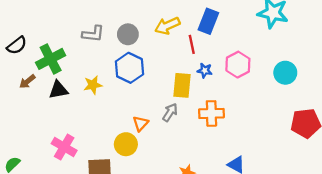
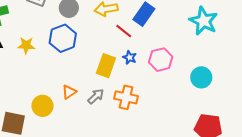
red line: (192, 44) -> (124, 31), turned -54
gray arrow: (170, 112) -> (96, 96), moved
orange triangle: (140, 123) -> (69, 92), moved

